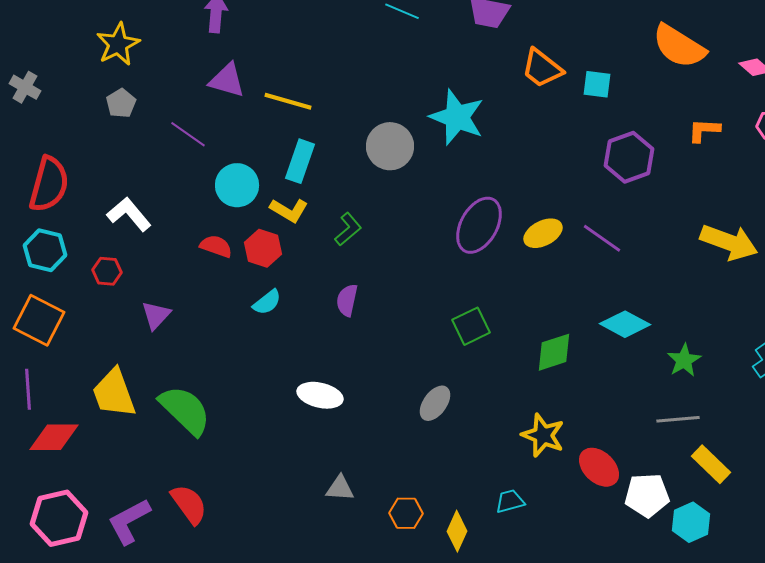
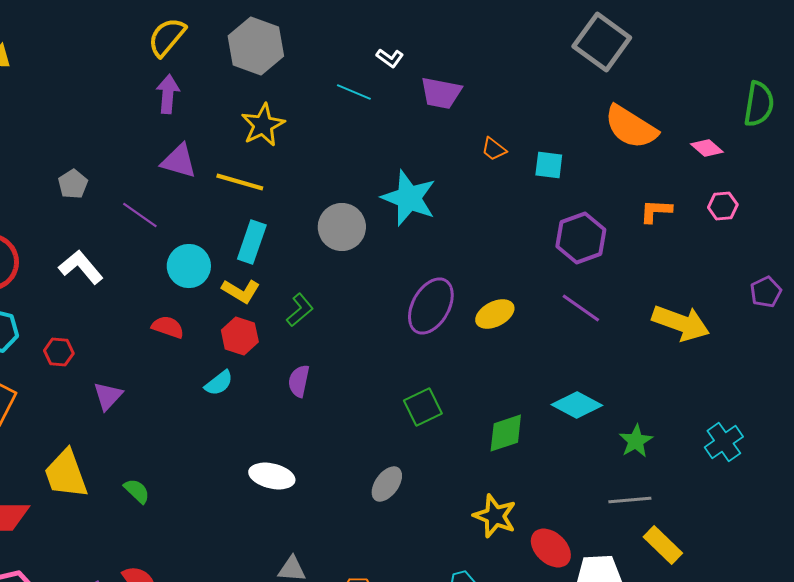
yellow star: (118, 44) -> (263, 125), moved
orange trapezoid: (542, 68) -> (494, 149), size x0.6
white L-shape: (129, 214) -> (81, 267), moved
purple line: (602, 238) -> (581, 308), moved
red hexagon: (263, 248) -> (240, 336), moved
green semicircle: (185, 410) -> (137, 491), size x0.5

